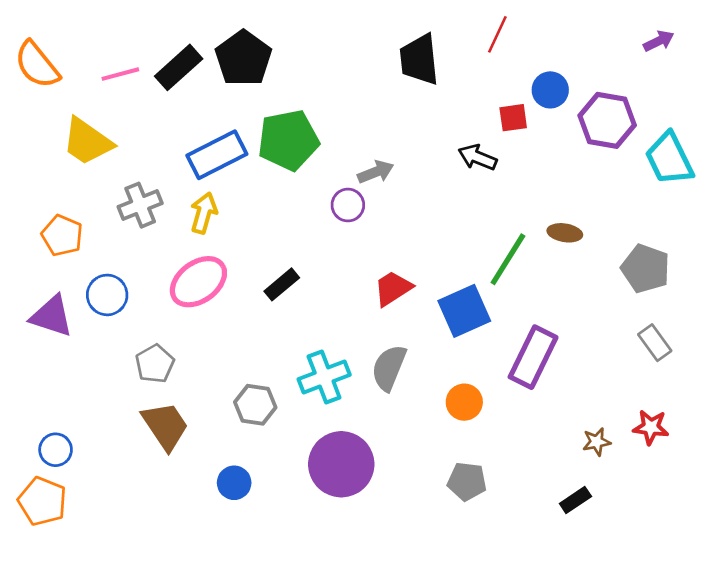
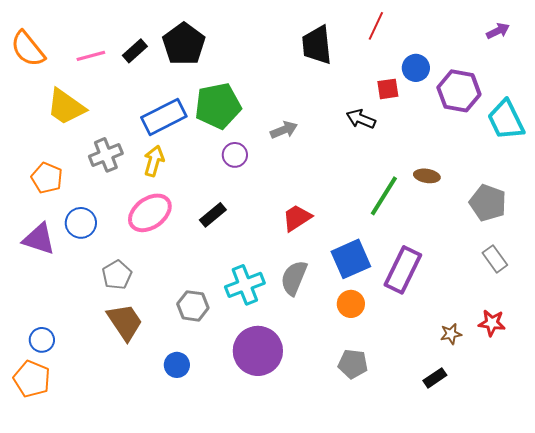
black rectangle: (179, 67) -> (135, 51), size x0.7
purple circle: (348, 205) -> (235, 155), moved
blue square: (464, 311) -> (351, 259), moved

